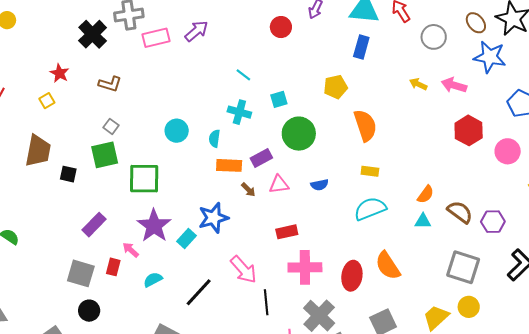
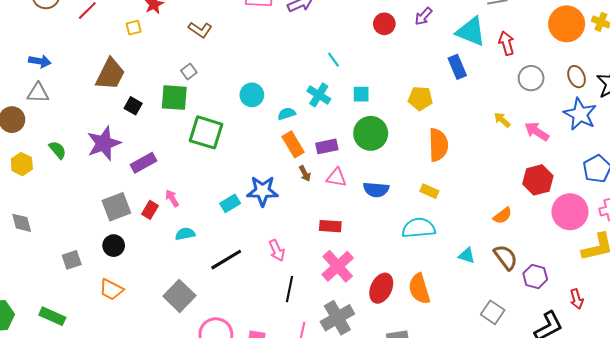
blue rectangle: (361, 47) -> (457, 67), turned -55
cyan semicircle: (214, 139) -> (287, 114), turned 48
pink circle: (508, 151) -> (570, 212), size x1.4
orange rectangle: (229, 165) -> (293, 144), turned 40
blue semicircle: (320, 185) -> (376, 190), size x1.4
orange semicircle: (426, 194) -> (503, 216), moved
purple star: (154, 226) -> (104, 143), moved
pink cross: (305, 267) -> (338, 266), turned 32
gray square: (463, 267) -> (493, 312), size x0.7
pink arrow: (243, 270) -> (277, 250), size x0.7
gray square: (81, 273) -> (116, 207), turned 36

